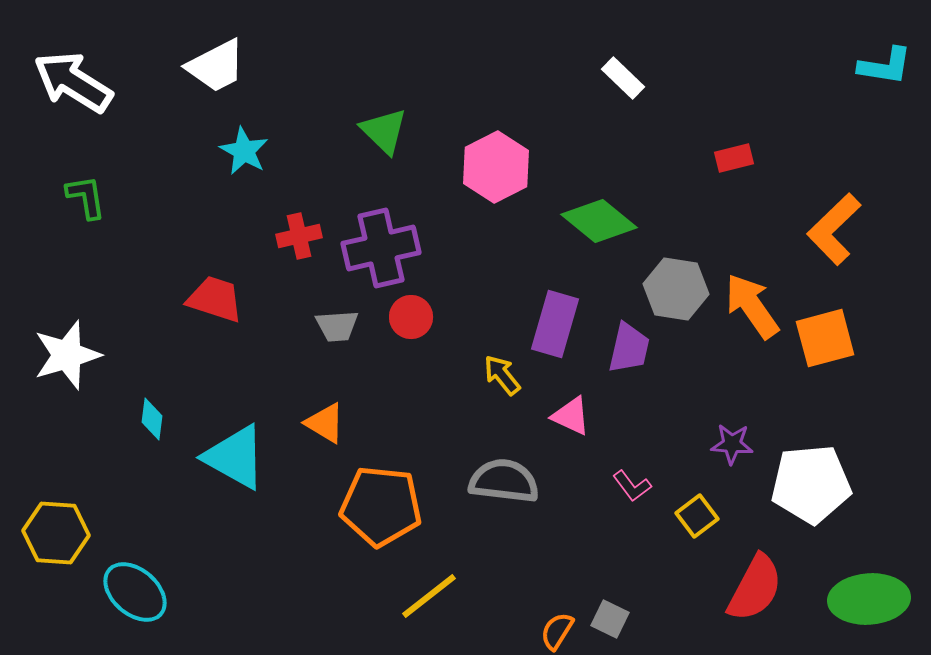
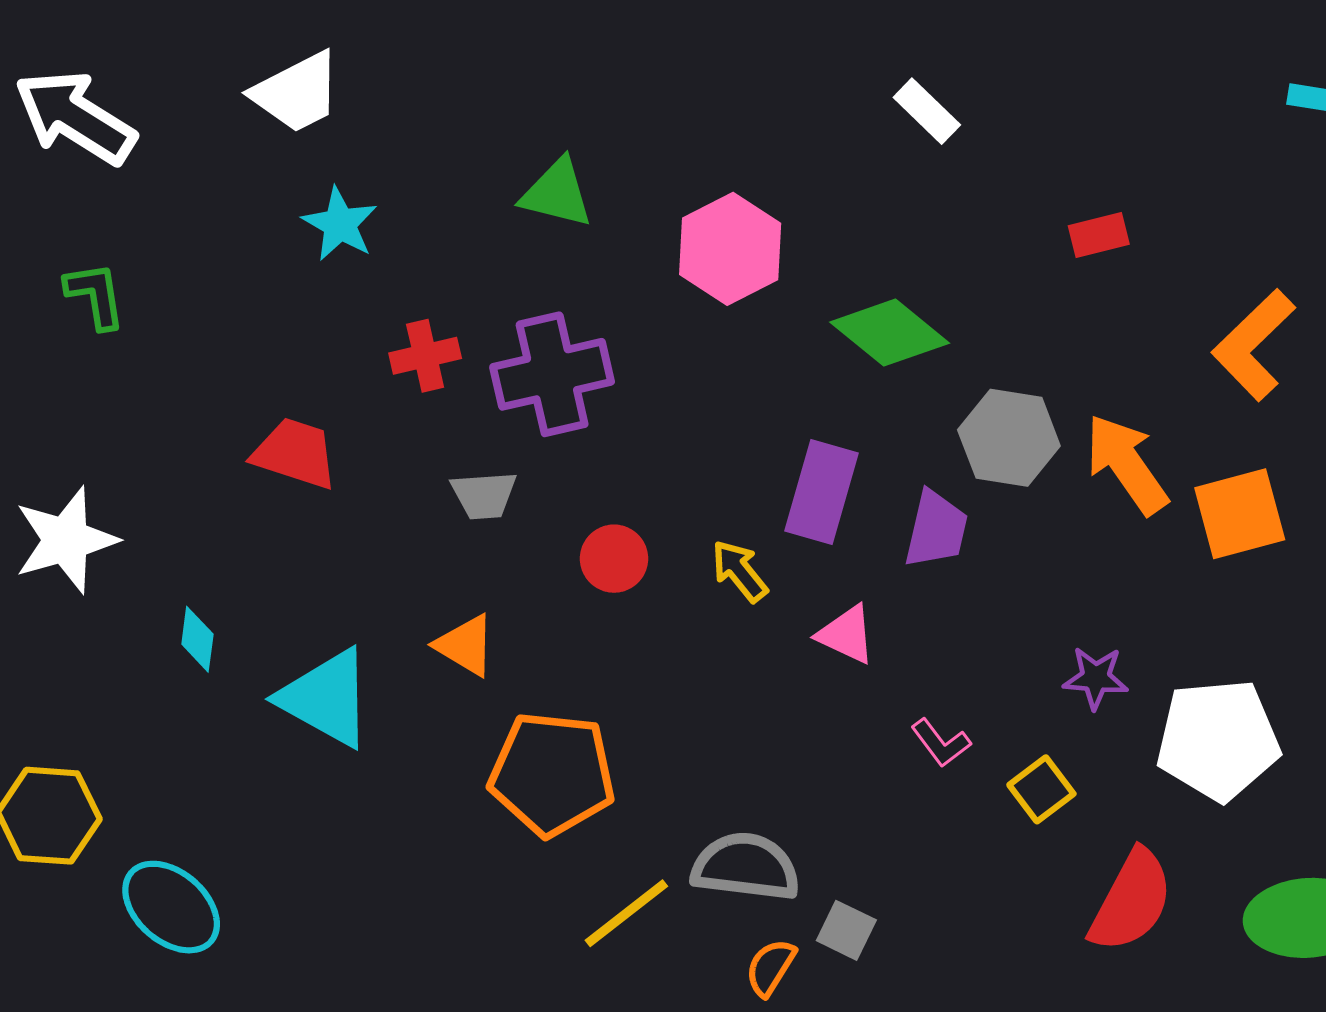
green triangle: (384, 131) -> (557, 193), turned -30
red circle: (411, 317) -> (614, 559), moved
gray semicircle: (504, 481) -> (746, 867), moved
gray square: (610, 619) -> (846, 930), moved
orange semicircle: (557, 631) -> (770, 967), moved

